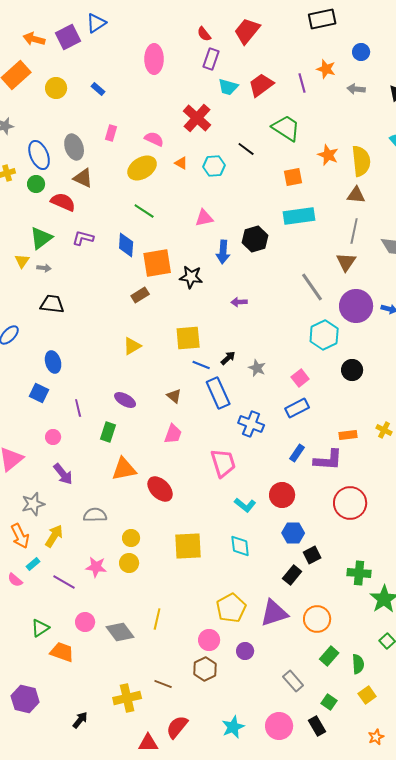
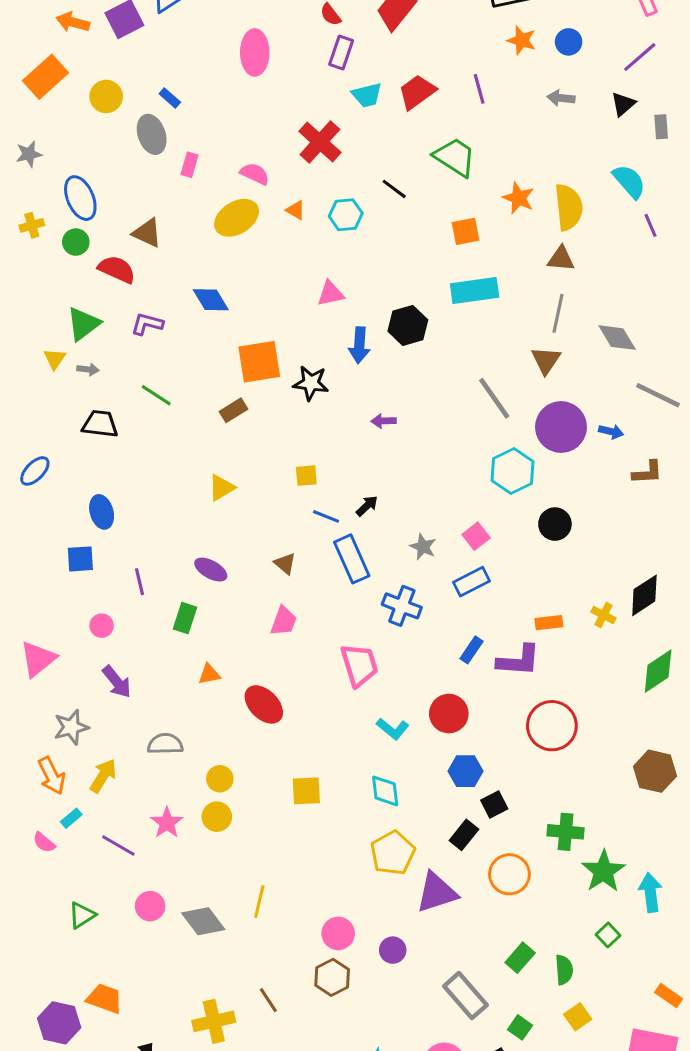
orange star: (326, 69) -> (522, 40), moved
cyan trapezoid: (228, 87) -> (367, 95), turned -30
gray ellipse: (74, 147) -> (152, 134), moved
green line: (144, 211) -> (156, 395), moved
blue diamond: (126, 245) -> (211, 300), moved, turned -35
yellow square: (188, 338) -> (306, 476), size x0.6
gray star: (257, 368) -> (423, 547), moved
blue square: (39, 393) -> (80, 559), turned -30
orange triangle: (124, 469) -> (209, 674), size x0.6
yellow square: (188, 546) -> (306, 791), size x0.7
pink star: (96, 567) -> (167, 823), turned 30
yellow pentagon: (231, 608) -> (393, 853), moved
orange circle: (317, 619) -> (509, 874), moved
orange trapezoid: (62, 652) -> (105, 999), moved
gray rectangle: (293, 681) -> (465, 996), size x1.4
brown line: (163, 684) -> (268, 1000), turned 36

